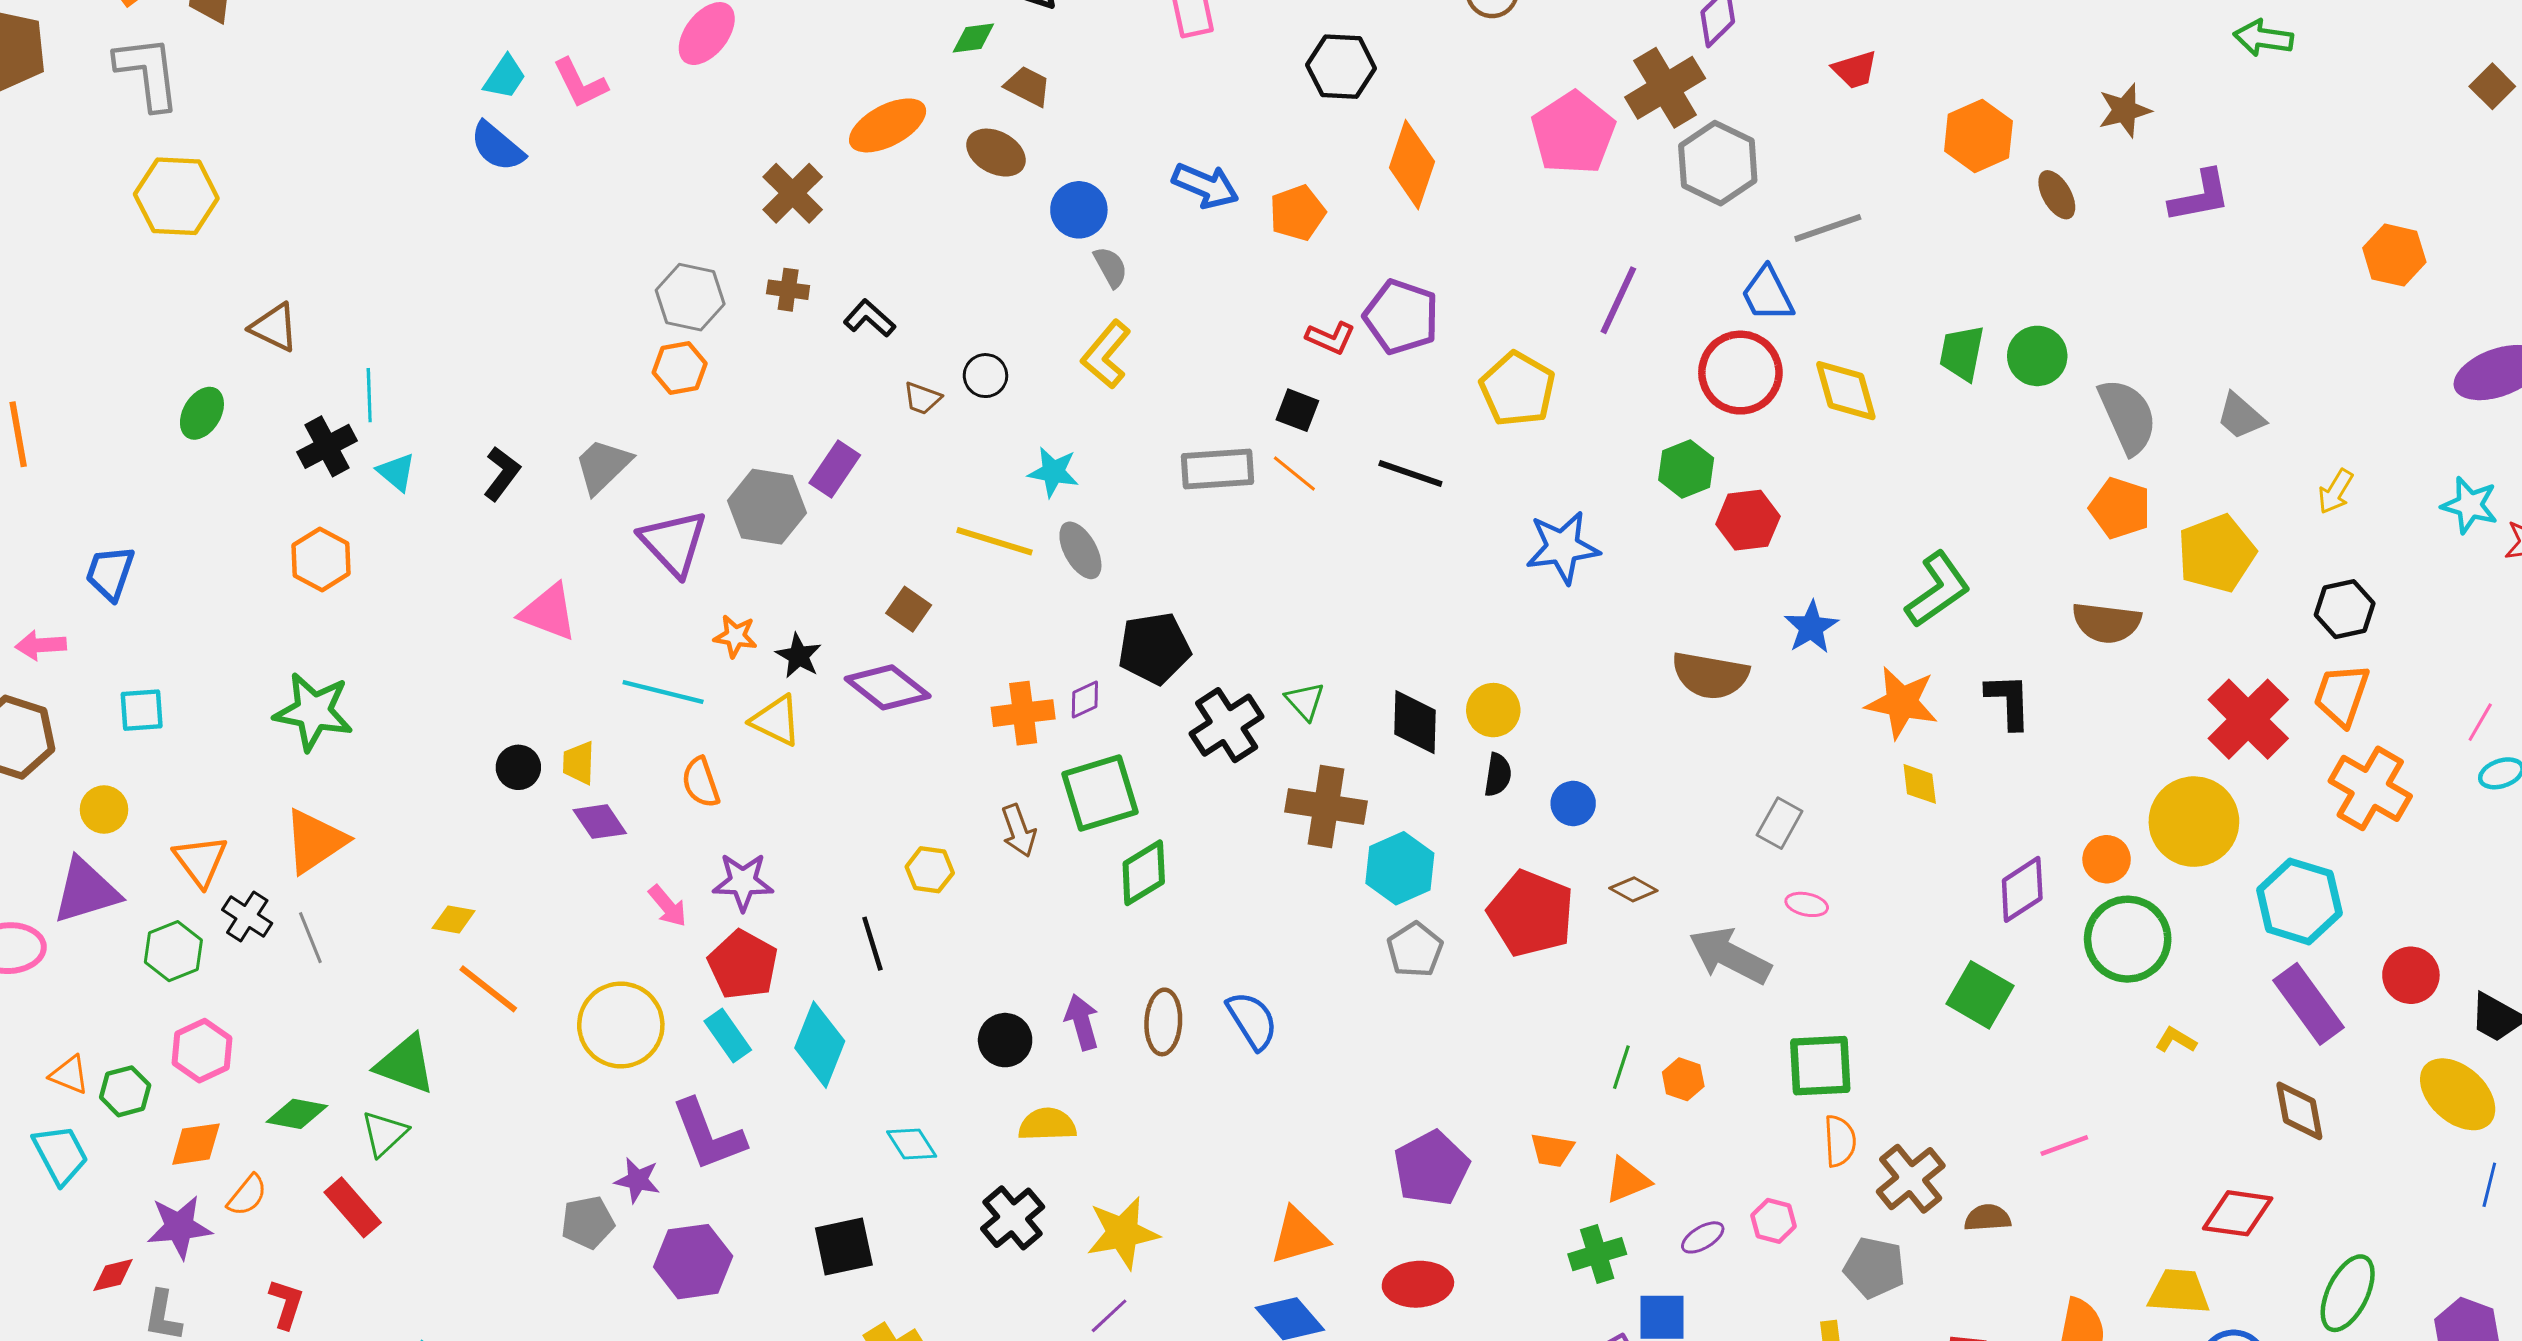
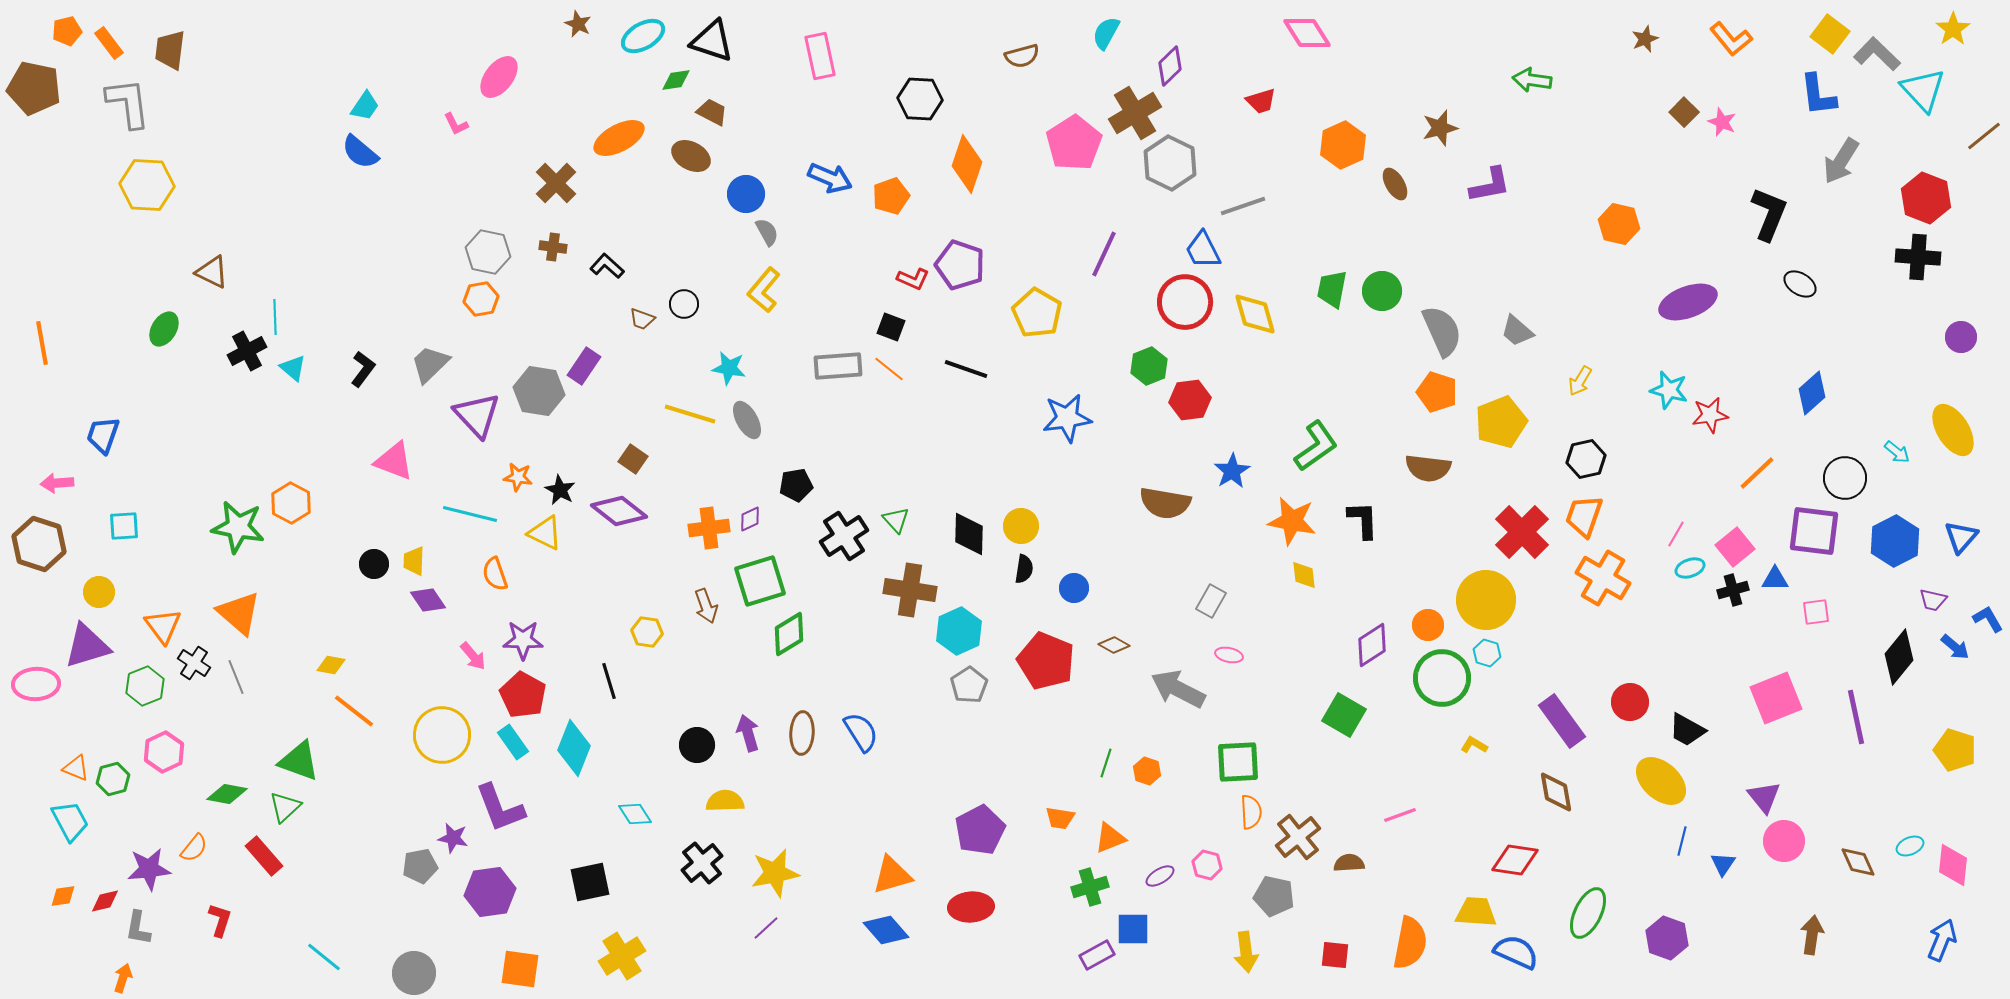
pink L-shape: (580, 83) -> (456, 124), moved, size x0.7
orange hexagon: (321, 559) -> (291, 503), moved
black pentagon: (1154, 648) -> (796, 485), size x0.7
orange triangle: (315, 841) -> (239, 613), turned -45
cyan hexagon: (2299, 901) -> (1487, 653), moved, size x0.5
orange diamond: (196, 1144) -> (63, 896), moved, size x0.7

